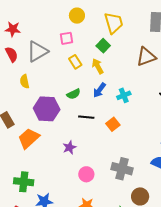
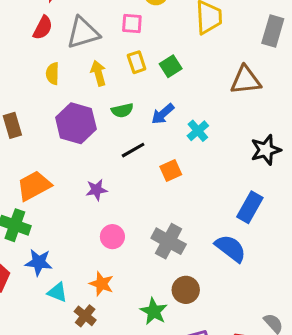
green square: (103, 46) -> (171, 66), moved
red semicircle: (12, 54) -> (43, 28), turned 42
yellow arrow: (98, 66) -> (98, 73), moved
cyan cross: (124, 95) -> (198, 131), turned -32
black line: (86, 117) -> (133, 150), turned -49
orange trapezoid: (29, 138) -> (34, 186), moved

